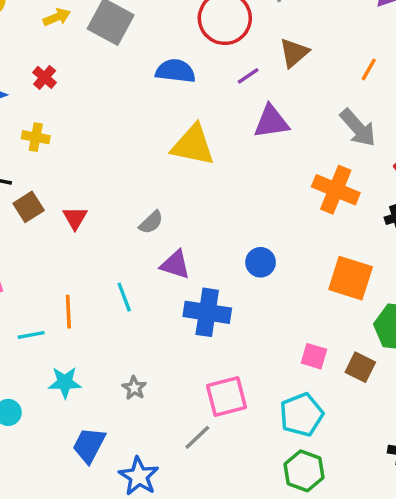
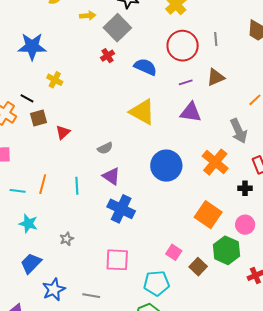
red cross: (45, 77) -> (108, 56), moved
blue circle: (261, 262) -> (166, 166), moved, size x1.8
gray line: (197, 437) -> (91, 296), moved, turned 36

